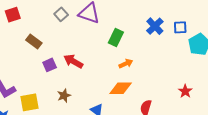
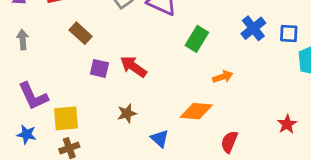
orange arrow: (126, 64) -> (223, 77), moved
purple square: (50, 65) -> (99, 68), turned 32
brown star: (64, 96) -> (127, 113), moved

